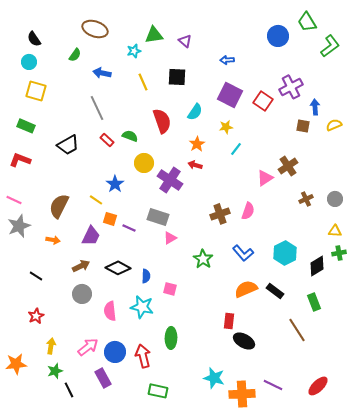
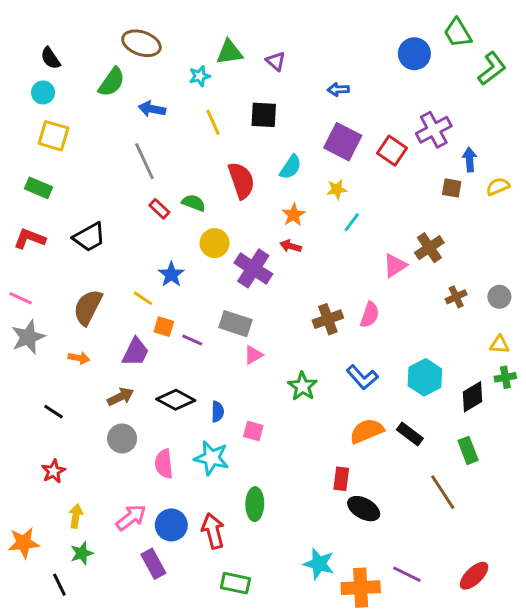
green semicircle: (75, 55) -> (112, 82), size x1.5
black trapezoid: (68, 145) -> (89, 237), moved
black line: (69, 390) -> (59, 585), moved

